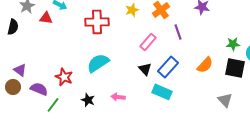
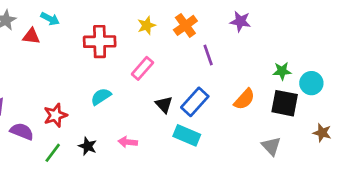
pink rectangle: (148, 42) -> (142, 68), moved
cyan semicircle: (98, 63) -> (101, 97), size x0.7
red star: (64, 77) -> (55, 115), turned 30
green line: (53, 105) -> (53, 153), moved

